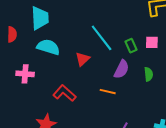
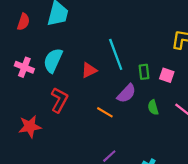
cyan semicircle: (48, 47) -> (53, 60), moved, turned -100
green semicircle: (149, 74) -> (153, 107), turned 152
red L-shape: (64, 93) -> (59, 100), turned 60

